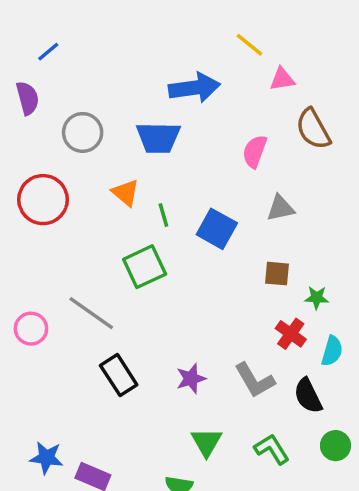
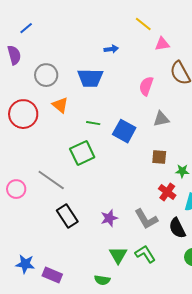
blue arrow: (194, 88) -> (111, 49), size x0.5
orange triangle: (126, 193) -> (60, 105), moved
green line: (163, 215) -> (93, 123), turned -64
green L-shape: (272, 449) -> (145, 254), moved

